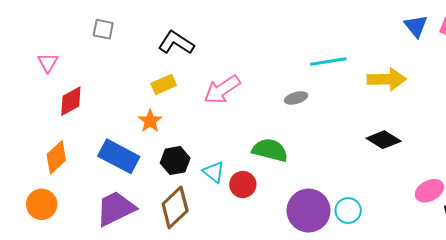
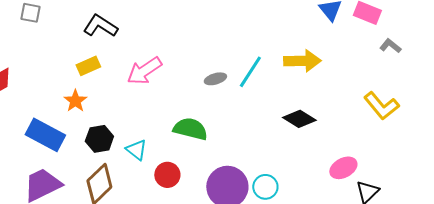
cyan line: (328, 61) -> (250, 72), moved, turned -48
red circle: (243, 184) -> (167, 175), moved

